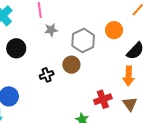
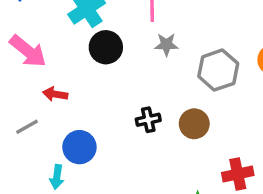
black circle: (16, 48) -> (106, 47), moved
brown circle: (71, 65) -> (194, 124), moved

